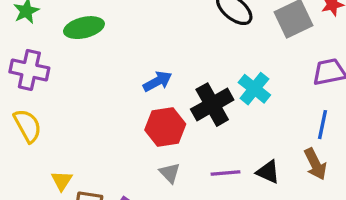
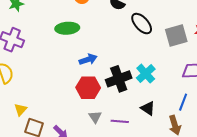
green ellipse: (84, 28) -> (67, 28), moved
black triangle: (268, 172) -> (148, 108), moved
gray triangle: (170, 173) -> (95, 117), moved

